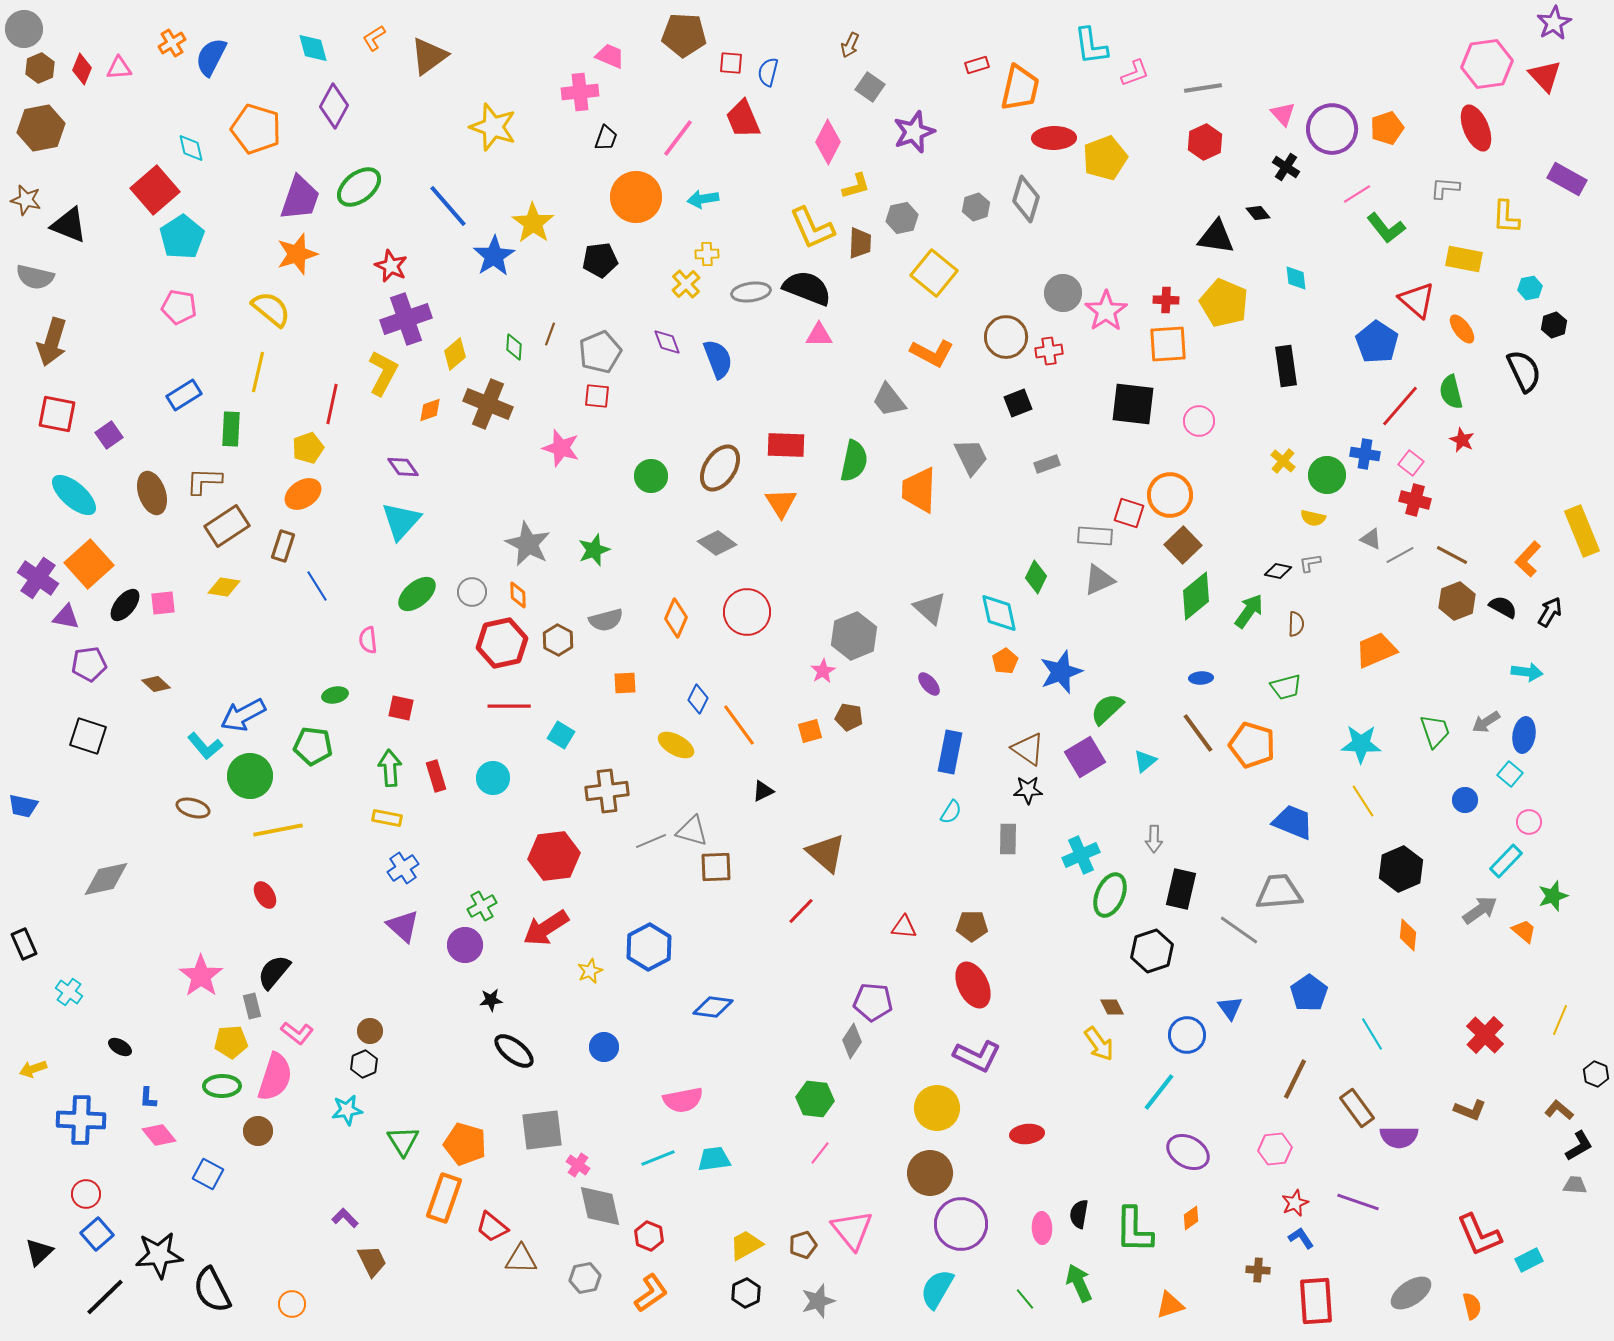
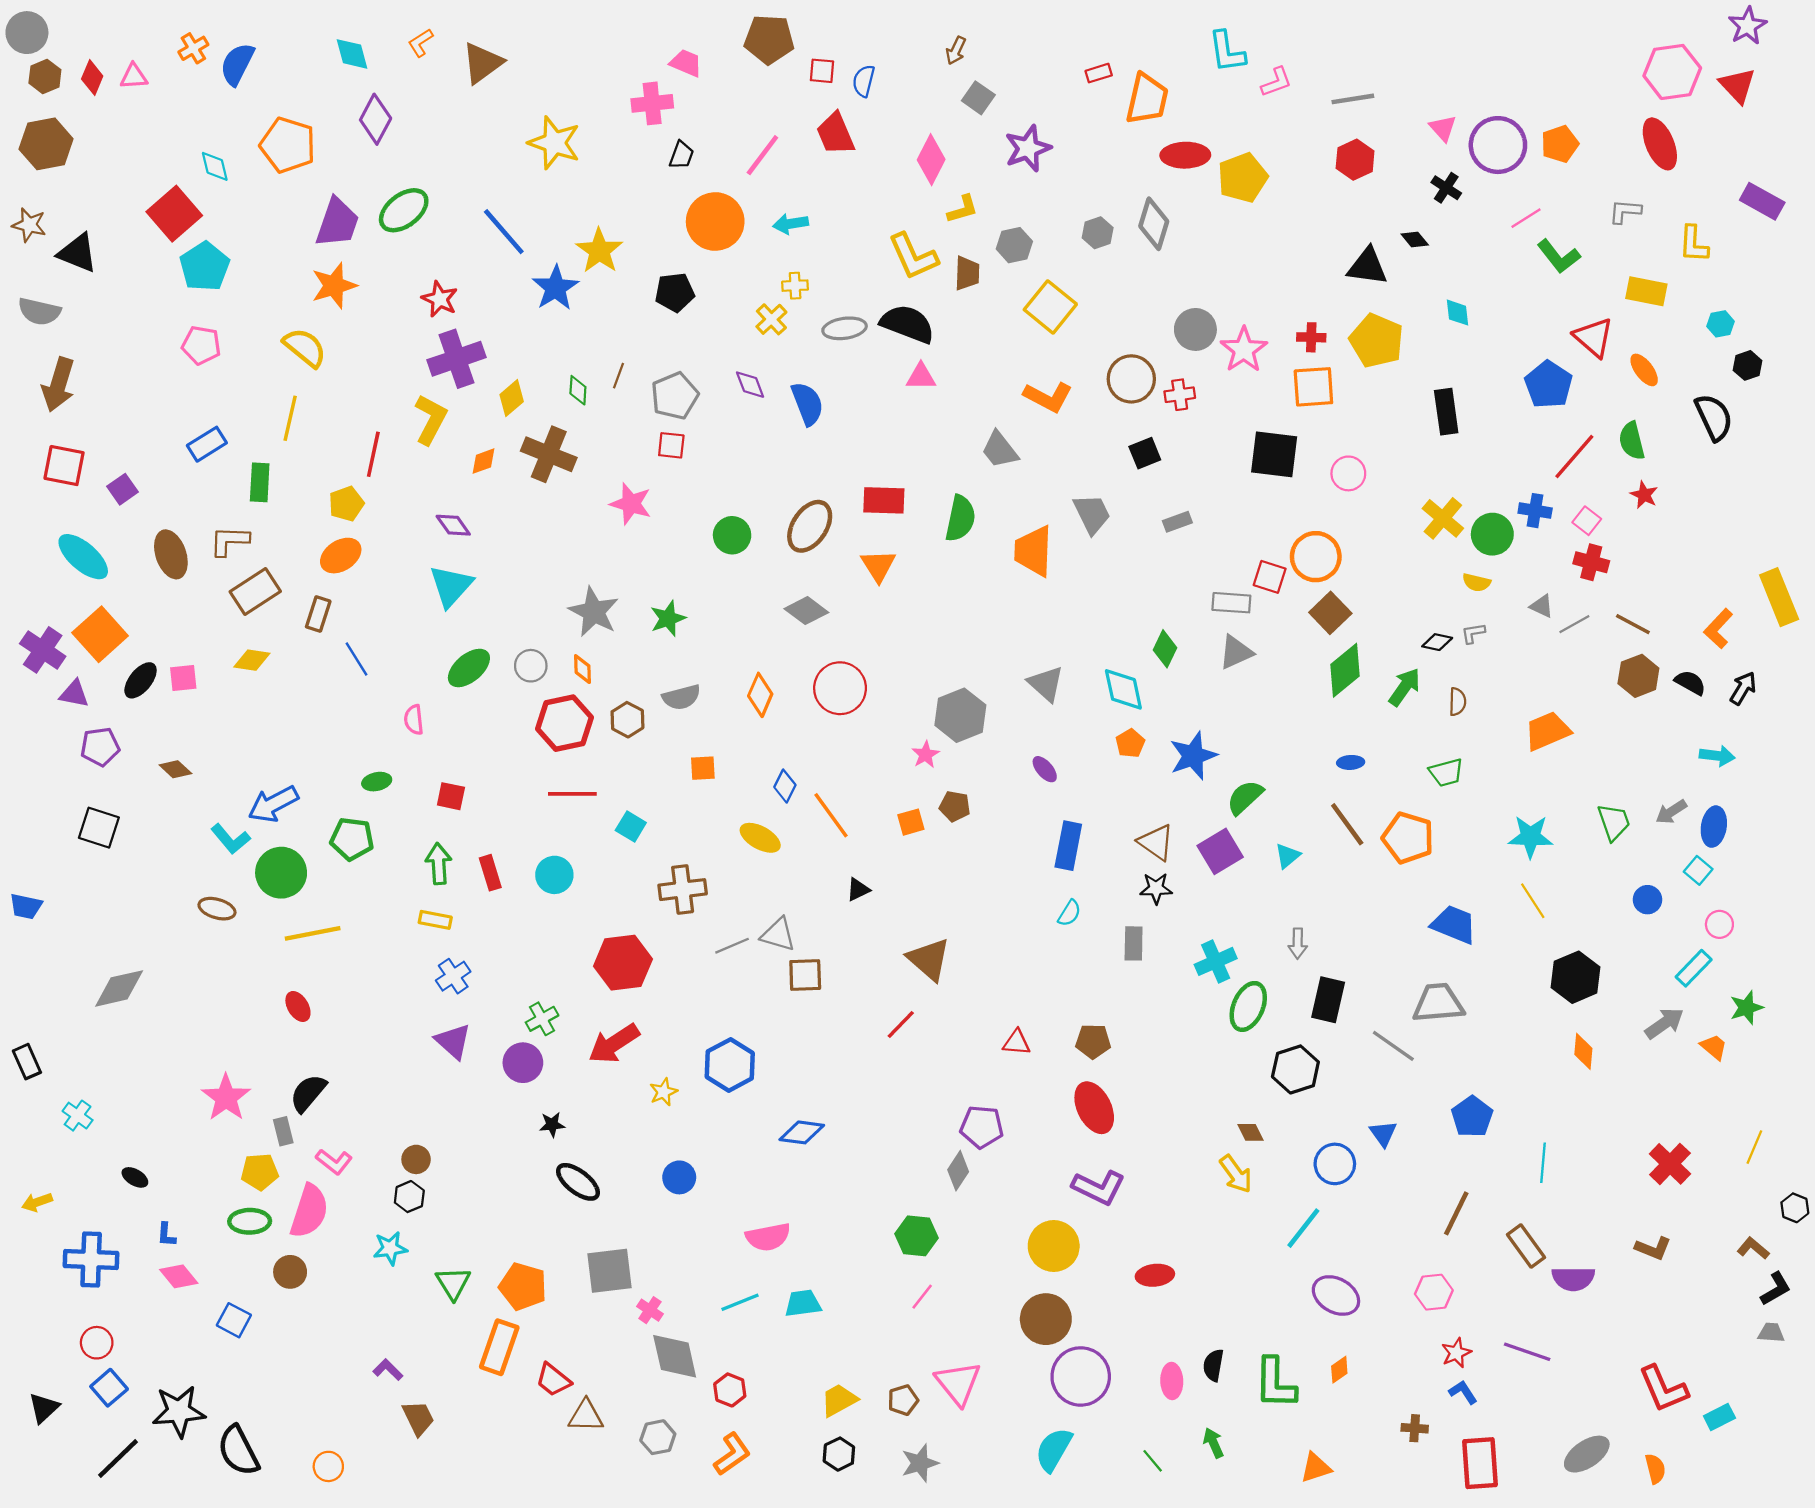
yellow cross: (1283, 461) -> (1443, 518), size x1.5
cyan line: (1372, 1034) -> (1543, 1163), turned 36
green arrow: (1079, 1283) -> (1213, 1443), size x0.7

